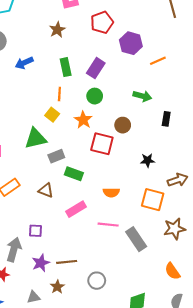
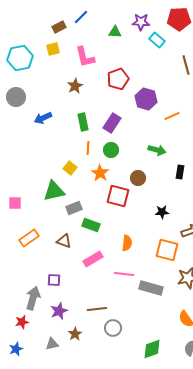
orange line: (59, 94) -> (88, 148), moved
orange semicircle: (111, 192) -> (127, 243), turned -84
gray rectangle: (136, 239) -> (151, 288), turned -40
brown line: (67, 262) -> (97, 309), moved

